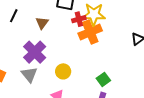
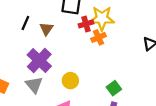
black line: (14, 16) -> (25, 23), moved
orange cross: (90, 32) -> (98, 37), size x0.6

